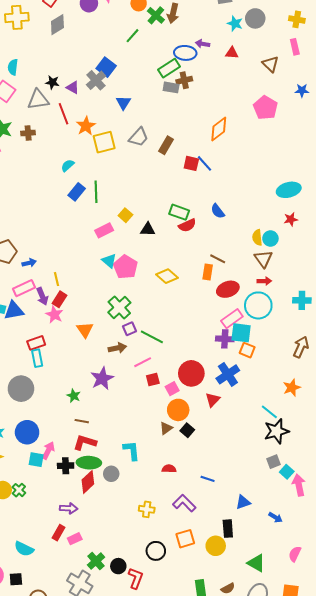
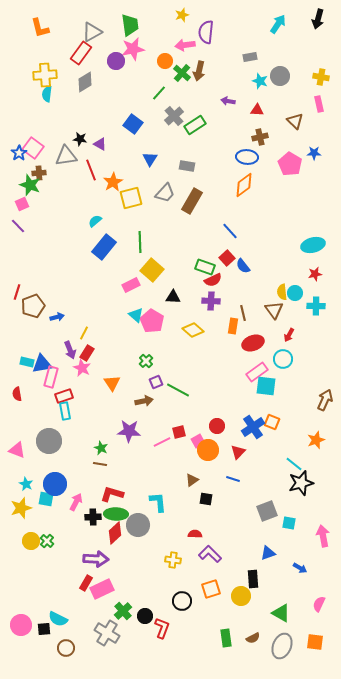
blue ellipse: (185, 53) -> (247, 157), moved
cyan semicircle: (13, 67) -> (47, 94), moved
gray cross: (96, 80) -> (174, 116), moved
brown cross: (184, 80) -> (260, 137), moved
gray rectangle: (171, 87) -> (187, 166), moved
blue star: (302, 90) -> (314, 153), moved
brown cross: (28, 133) -> (39, 173), moved
brown rectangle: (166, 145) -> (192, 201), size x1.4
red square: (191, 163) -> (227, 258), moved, turned 35
blue line: (205, 163) -> (230, 231), moved
blue rectangle: (77, 192) -> (104, 247), size x1.4
green line: (96, 192) -> (140, 242), moved
yellow square: (125, 215) -> (152, 270), size x1.6
black triangle: (148, 229) -> (173, 297), moved
brown line: (218, 259) -> (243, 313), turned 49
brown triangle: (263, 259) -> (274, 310), moved
yellow line: (56, 279) -> (84, 333), turned 40
red arrow: (264, 281) -> (289, 335), turned 120
pink rectangle: (24, 288) -> (51, 377), moved, turned -50
cyan cross: (302, 300) -> (316, 306), moved
cyan circle: (258, 305) -> (283, 359), size x0.7
green cross: (119, 307) -> (146, 361), size x0.6
purple cross: (225, 339) -> (211, 301), moved
orange square: (247, 350) -> (272, 422), moved
pink line: (143, 362) -> (162, 442), moved
red circle: (191, 373) -> (217, 426), size x0.6
purple star: (102, 378) -> (129, 431), turned 30
orange circle: (178, 410) -> (208, 450), moved
brown line: (82, 421) -> (100, 464), moved
black square: (187, 430) -> (206, 499), moved, turned -32
cyan square: (36, 460) -> (46, 499), moved
gray square: (273, 462) -> (267, 511), moved, size x1.5
red semicircle: (169, 469) -> (195, 534), moved
cyan square: (287, 472) -> (289, 523), moved, turned -32
gray circle: (111, 474) -> (138, 525), size x1.5
blue line: (208, 479) -> (233, 479), moved
purple arrow: (69, 508) -> (96, 559), size x1.4
pink rectangle: (75, 539) -> (102, 589), size x1.6
cyan semicircle: (24, 549) -> (58, 619), moved

